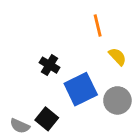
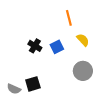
blue square: (81, 89) -> (57, 47), moved, size x0.6
black square: (47, 119) -> (33, 84), turned 35

